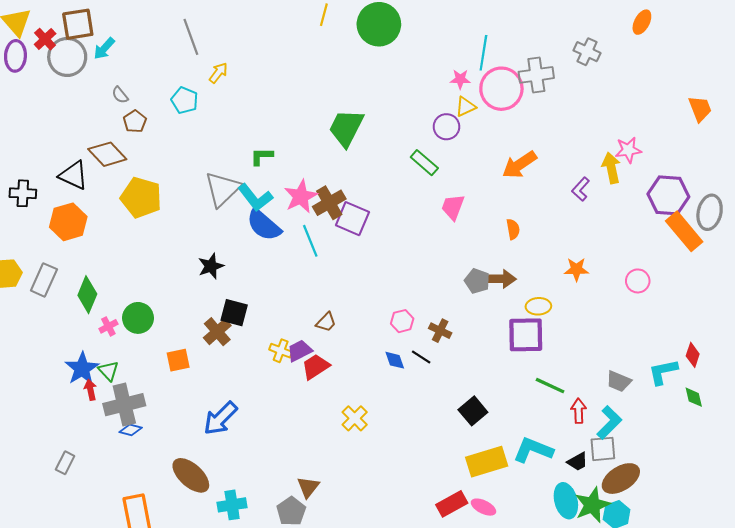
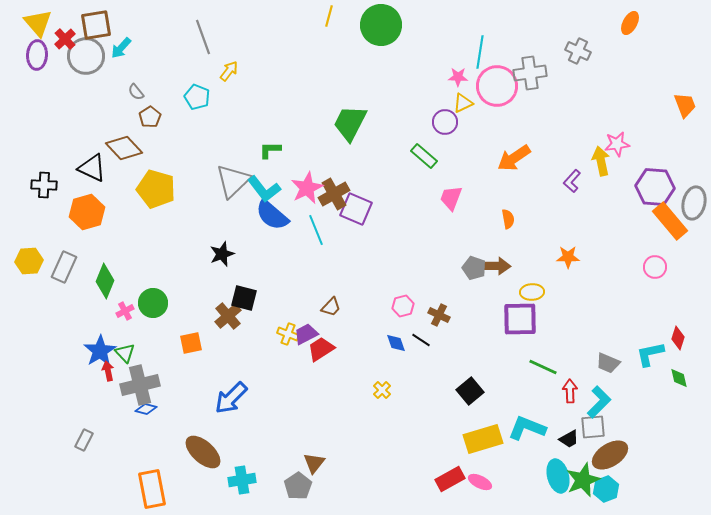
pink circle: (638, 281) -> (655, 267), moved
yellow cross: (355, 418) -> (382, 390), moved, size x0.7

